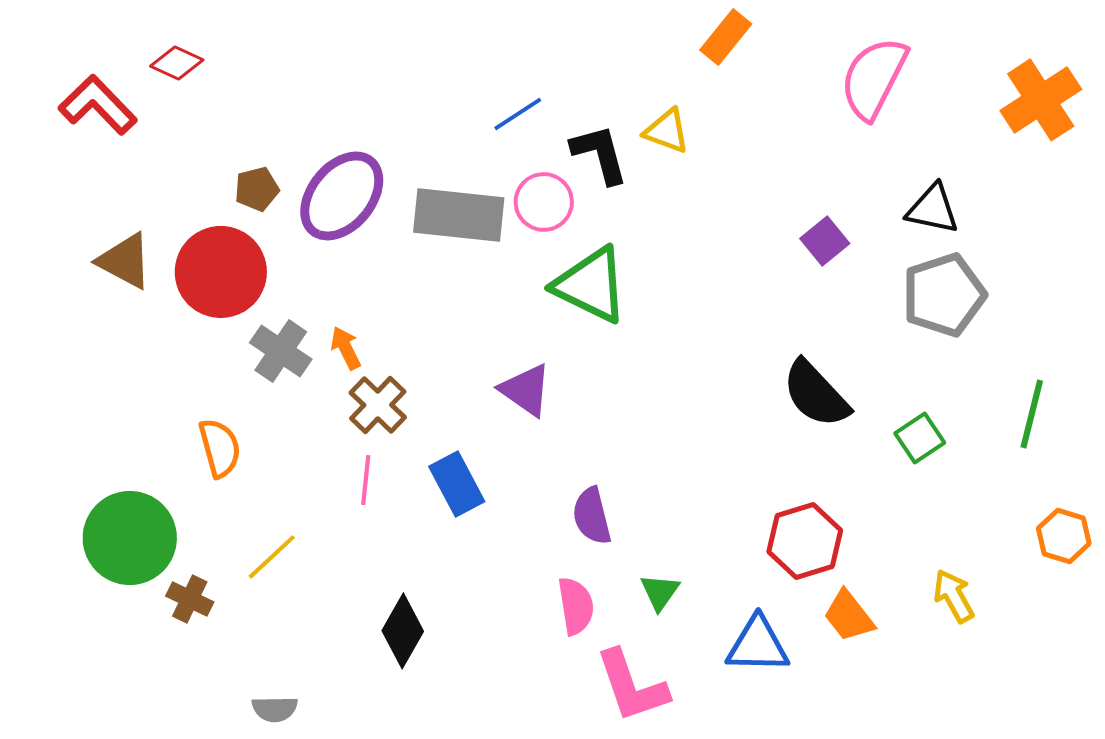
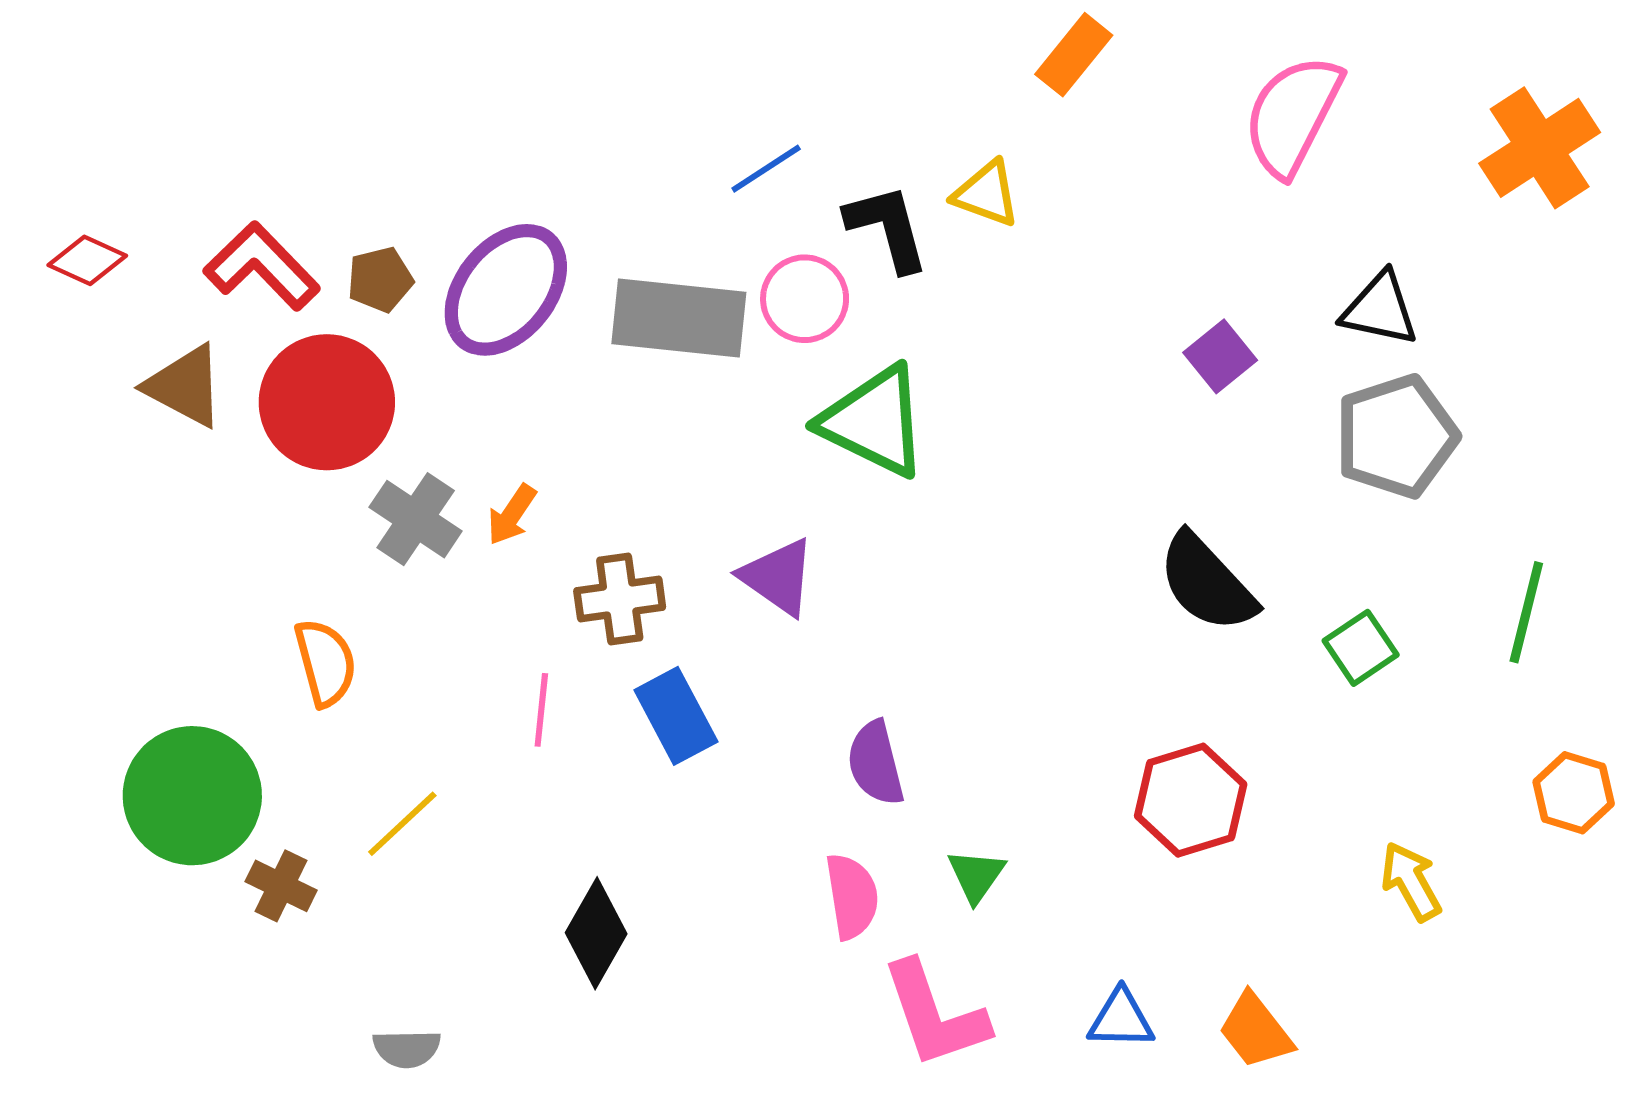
red diamond: (177, 63) -> (87, 260), moved
red L-shape: (98, 105) -> (262, 266), moved
orange arrow: (346, 348) -> (512, 515), turned -120
brown cross: (378, 405) -> (620, 599), moved, turned 38
orange trapezoid: (849, 616) -> (1256, 1031), moved
blue triangle: (758, 645) -> (1121, 1019), moved, size x0.7

